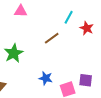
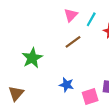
pink triangle: (21, 11) -> (71, 15), moved, turned -48

